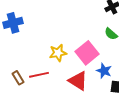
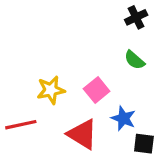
pink square: (87, 53) -> (97, 90), size x0.7

